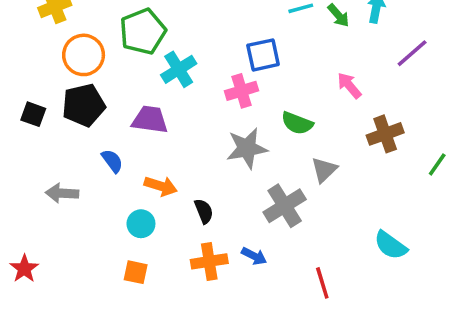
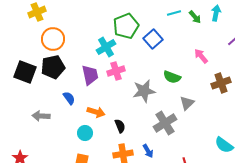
green pentagon: (143, 32) -> (126, 26), moved
blue square: (263, 55) -> (153, 39), turned -30
pink cross: (242, 91) -> (116, 71), moved
black square: (33, 114) -> (25, 72), size x1.6
purple trapezoid: (150, 120) -> (90, 75), turned 70
blue arrow: (254, 256) -> (148, 151), turned 32

